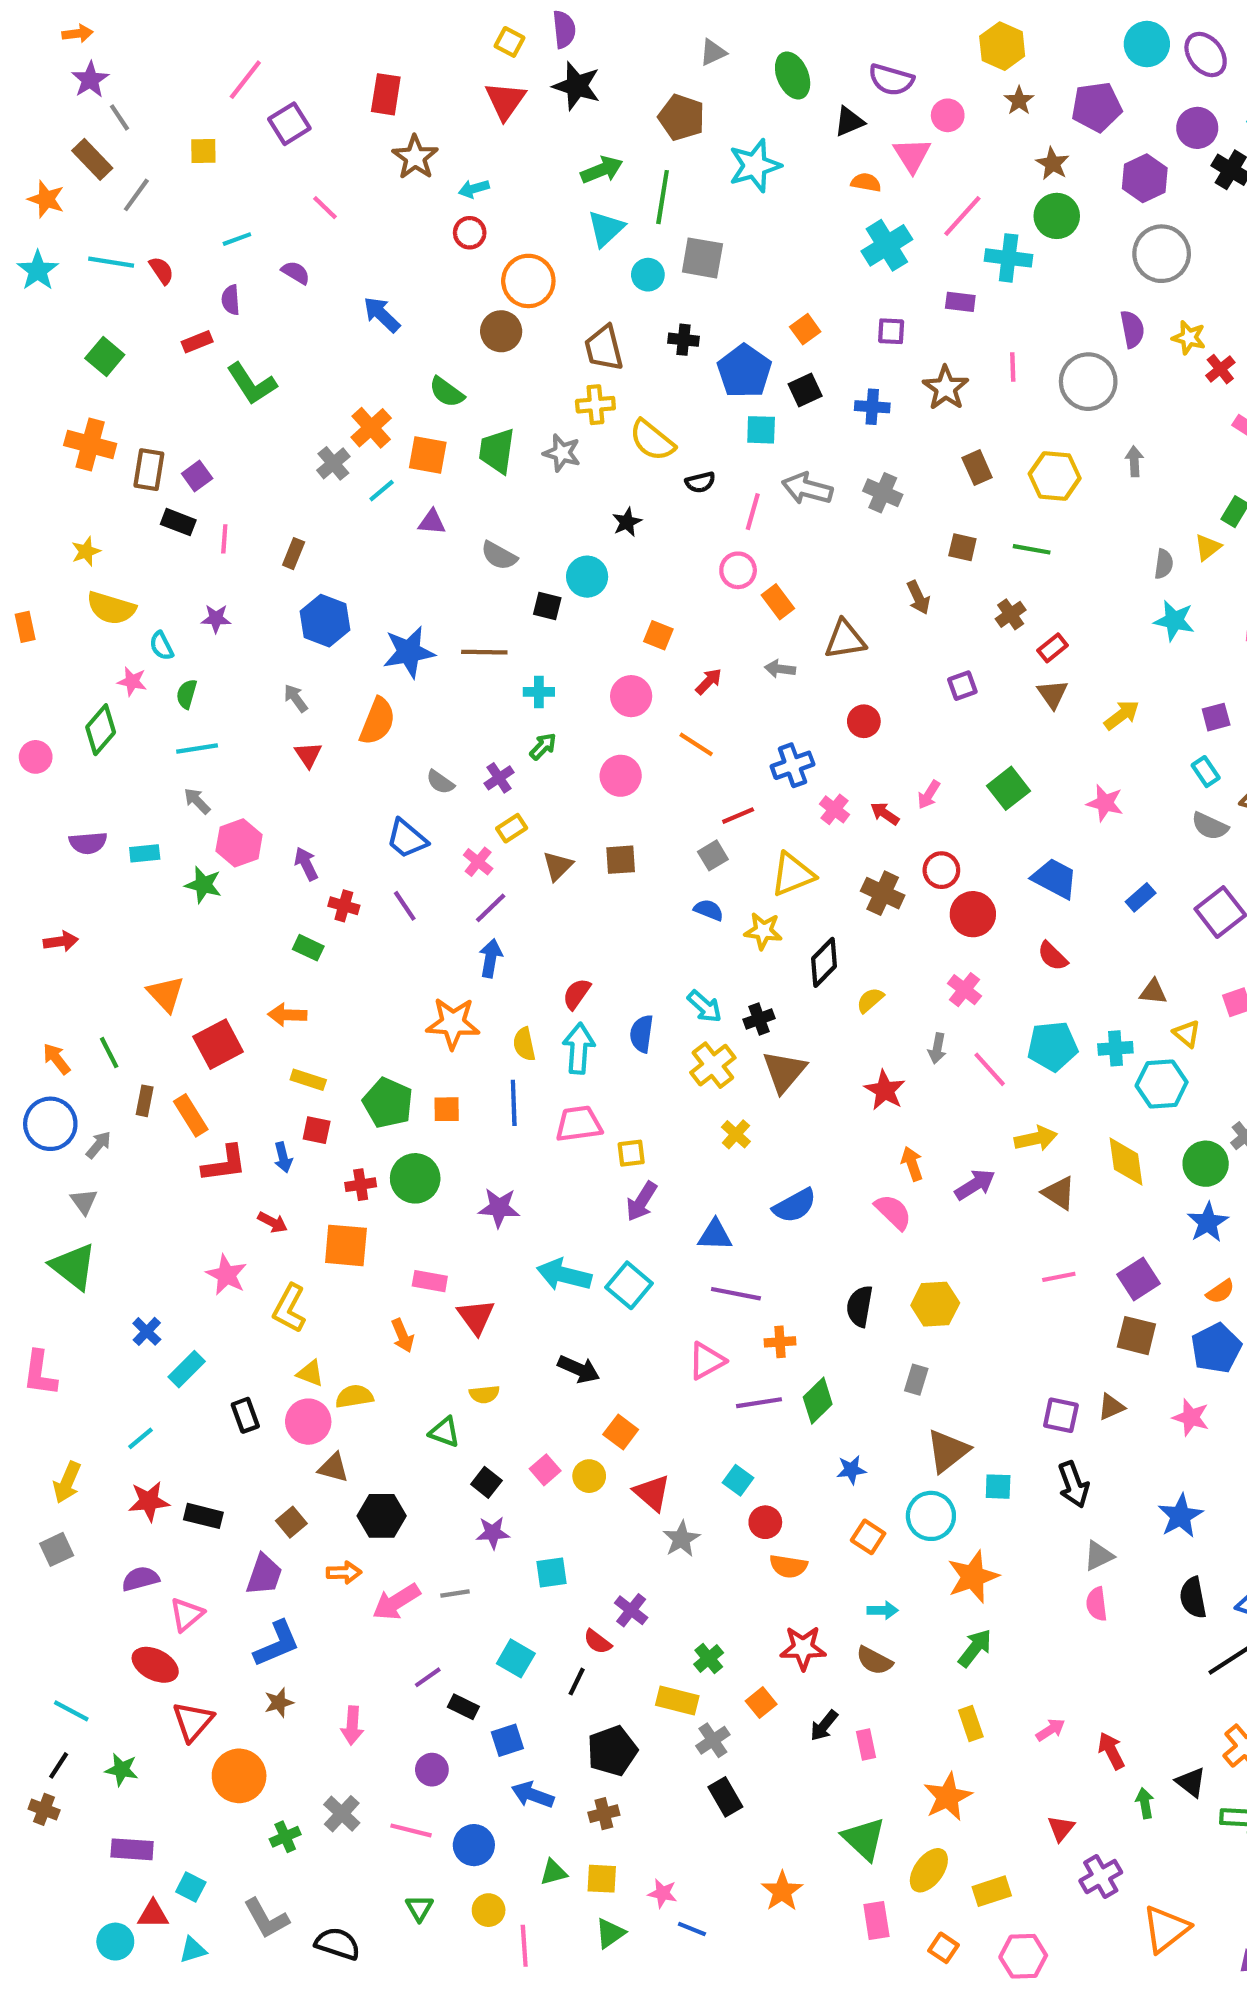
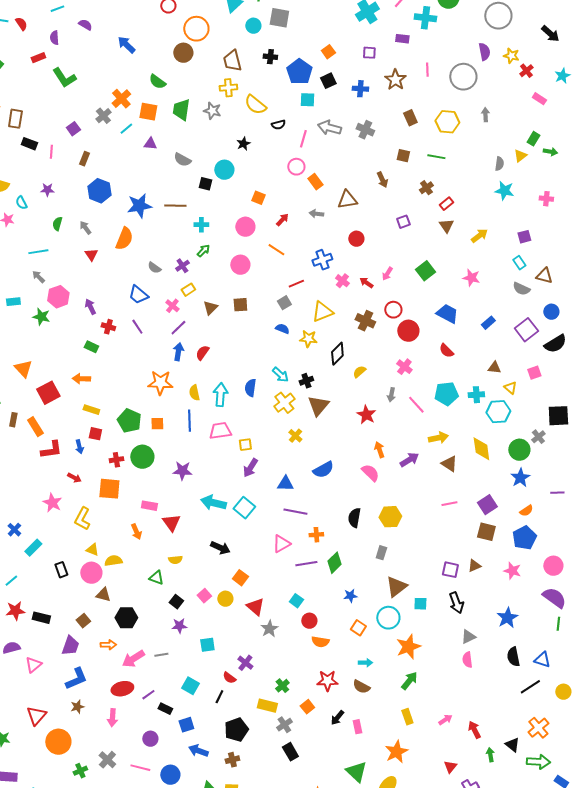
purple square: (197, 476) -> (73, 129), moved
green semicircle: (187, 694) -> (57, 224), moved
red semicircle: (577, 994) -> (202, 353), moved
red ellipse: (155, 1665) -> (122, 689), moved, turned -40

